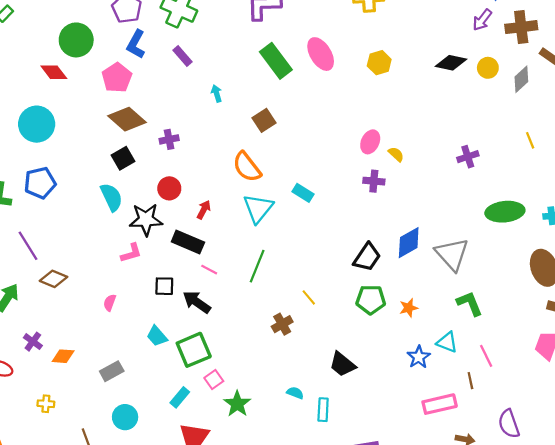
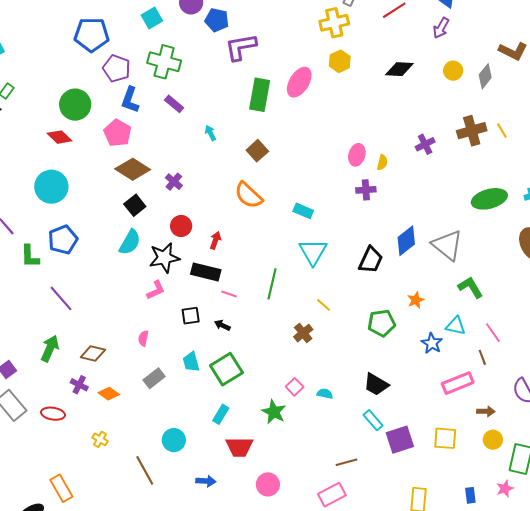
brown cross: (521, 27) -> (472, 131), moved
pink ellipse: (321, 54) -> (299, 82), turned 72
green rectangle: (276, 61) -> (260, 95), turned 56
yellow hexagon: (379, 63) -> (340, 61), moved
black diamond: (451, 63) -> (399, 69), moved
purple cross: (169, 139) -> (174, 182), turned -30
yellow semicircle: (396, 154) -> (382, 162), turned 70
purple cross: (468, 157) -> (425, 144), moved
cyan semicircle: (111, 197) -> (130, 242), turned 64
cyan triangle: (258, 208) -> (313, 252), moved
brown diamond: (54, 279) -> (93, 354), moved
green pentagon: (371, 300) -> (382, 323), moved
black arrow: (197, 302) -> (222, 325), size x0.6
cyan trapezoid: (157, 336) -> (191, 362), turned 35
orange diamond: (63, 356) -> (109, 394), turned 40
black trapezoid: (342, 364) -> (376, 384), moved
gray rectangle: (112, 371) -> (154, 378), moved
pink square: (214, 379) -> (295, 387), moved
yellow cross: (46, 404) -> (100, 439), turned 35
cyan rectangle: (323, 410) -> (373, 420), moved, turned -35

